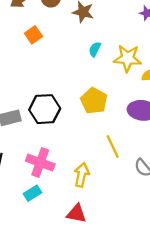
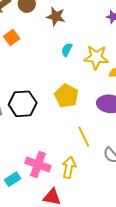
pink cross: (40, 163) -> (38, 164), moved
yellow arrow: (82, 175) -> (69, 167), moved

